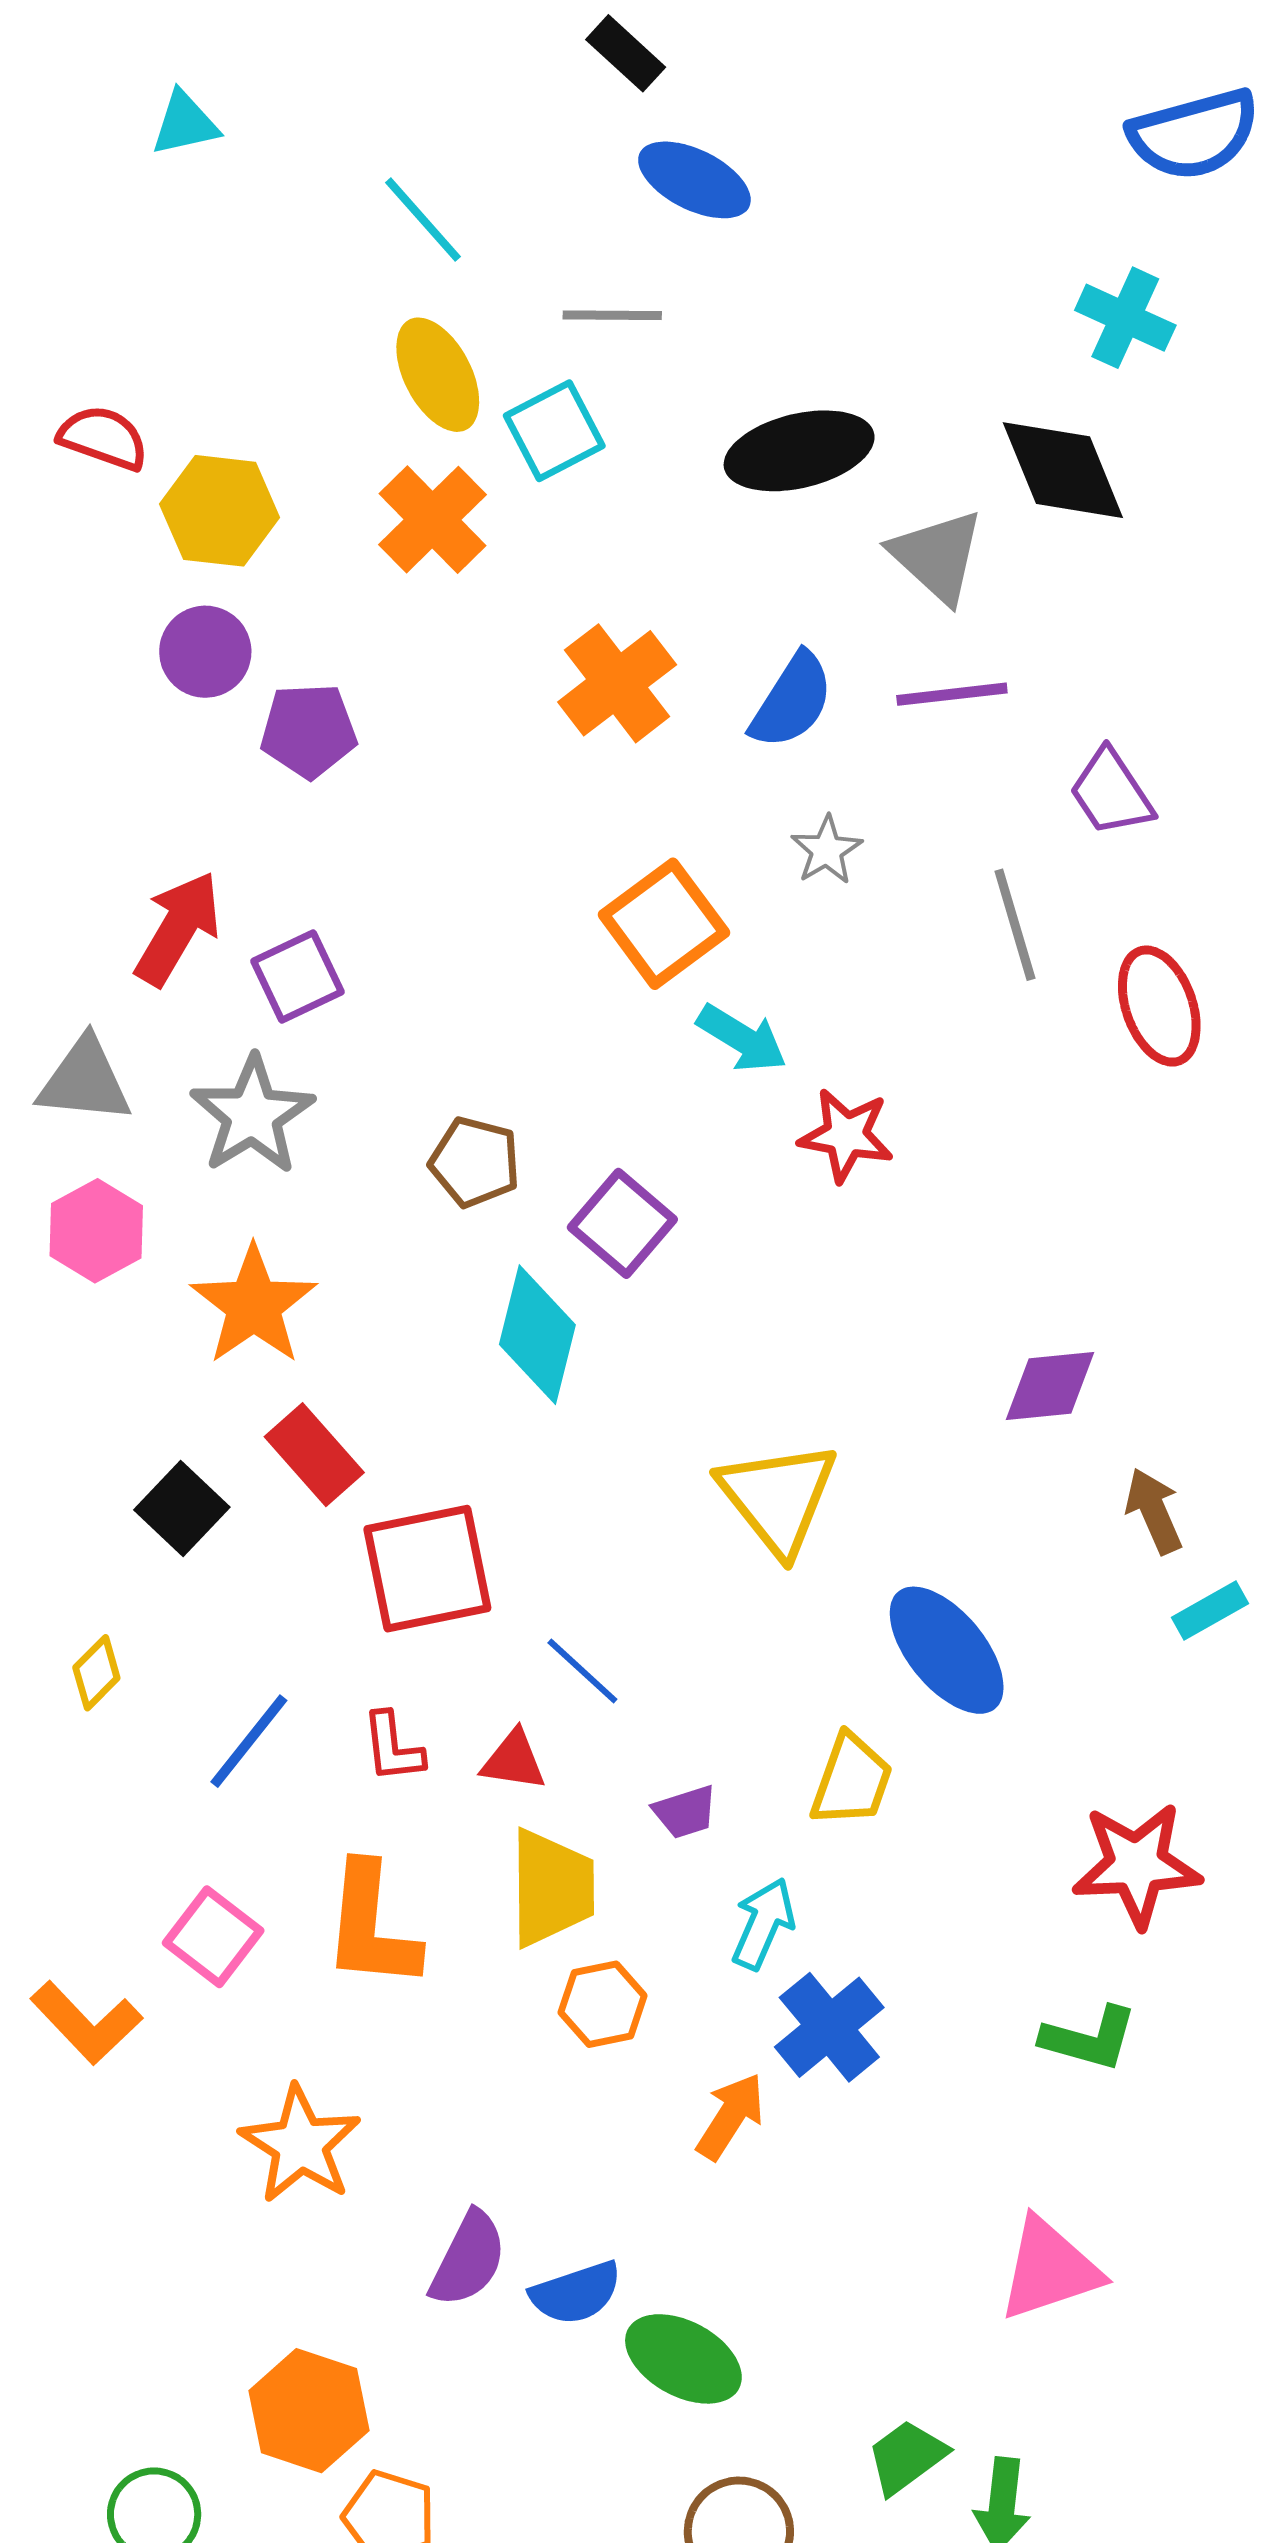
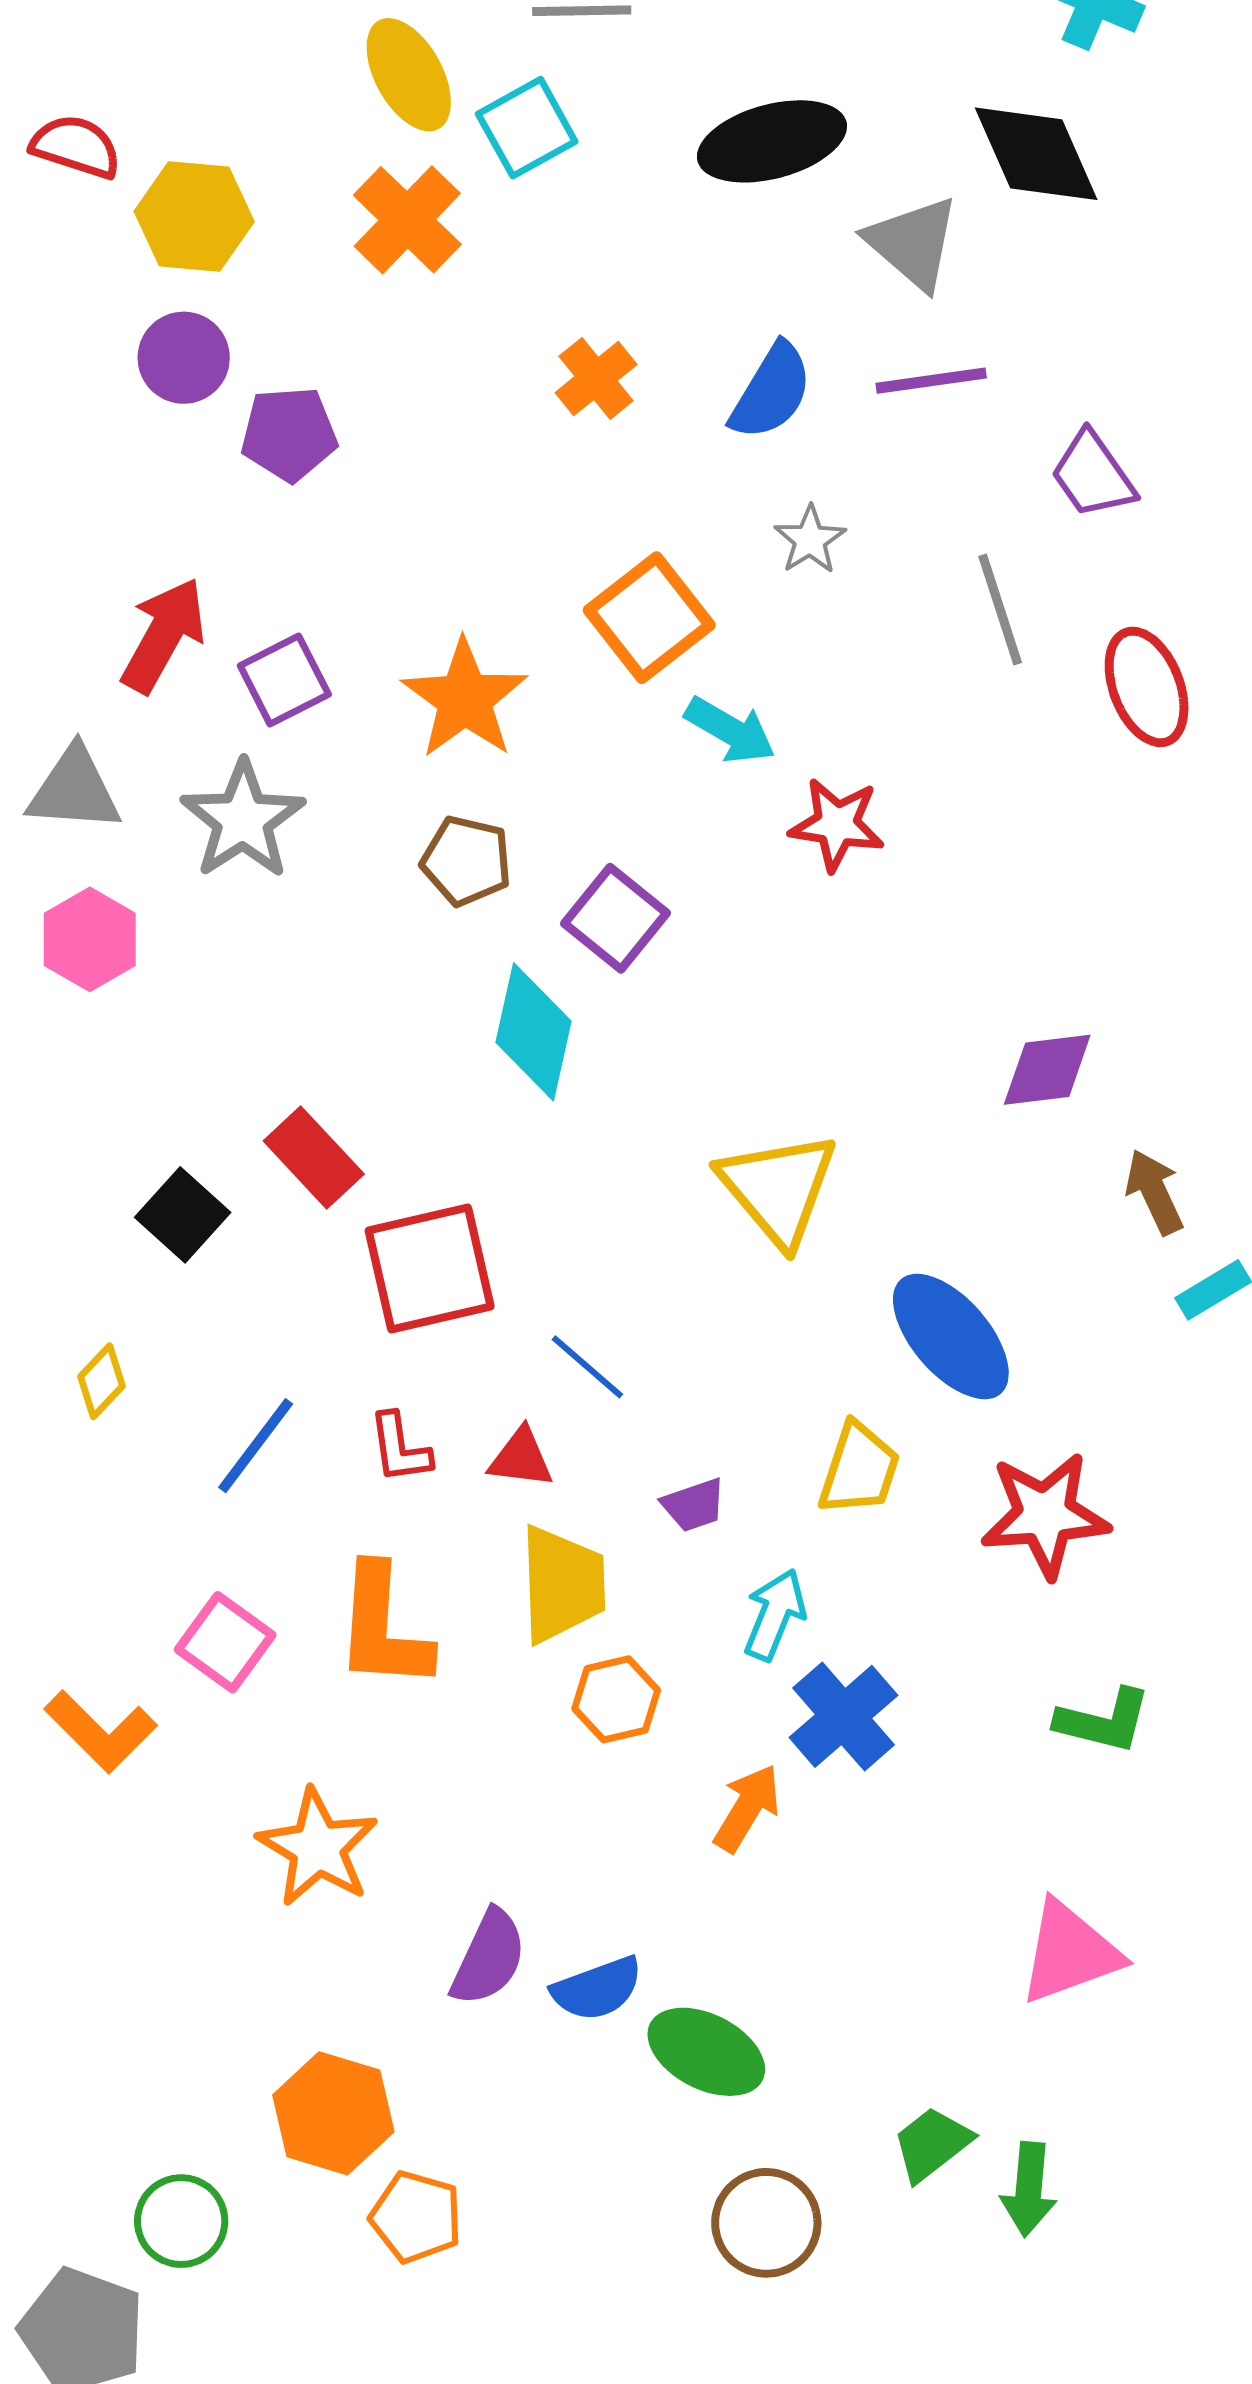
orange cross: (617, 683) -> (596, 379), size x0.7
orange star: (254, 1305) -> (465, 699), moved
red star: (1137, 1865) -> (1045, 1515), moved

